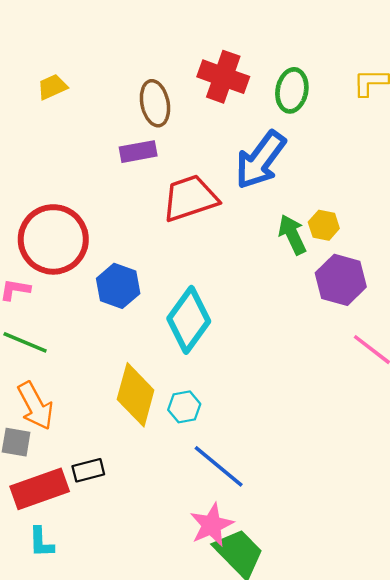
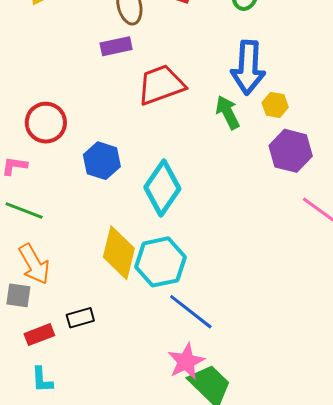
blue arrow: (260, 160) -> (248, 67), moved, turned -32
green arrow: (292, 235) -> (228, 112), moved
red circle: (53, 239) -> (46, 123), size x0.7
cyan hexagon: (184, 407) -> (160, 262), size x1.8
red rectangle: (40, 489) -> (39, 335), size x0.6

